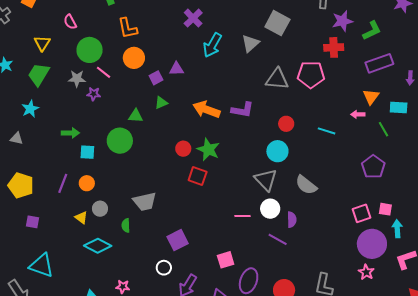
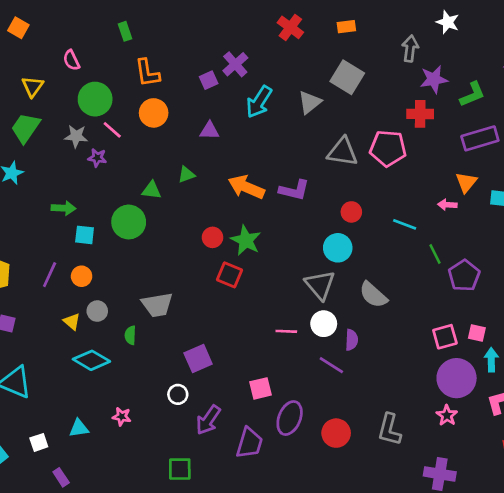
purple square: (156, 78) -> (209, 80), moved
green line: (384, 129) -> (435, 254), moved

